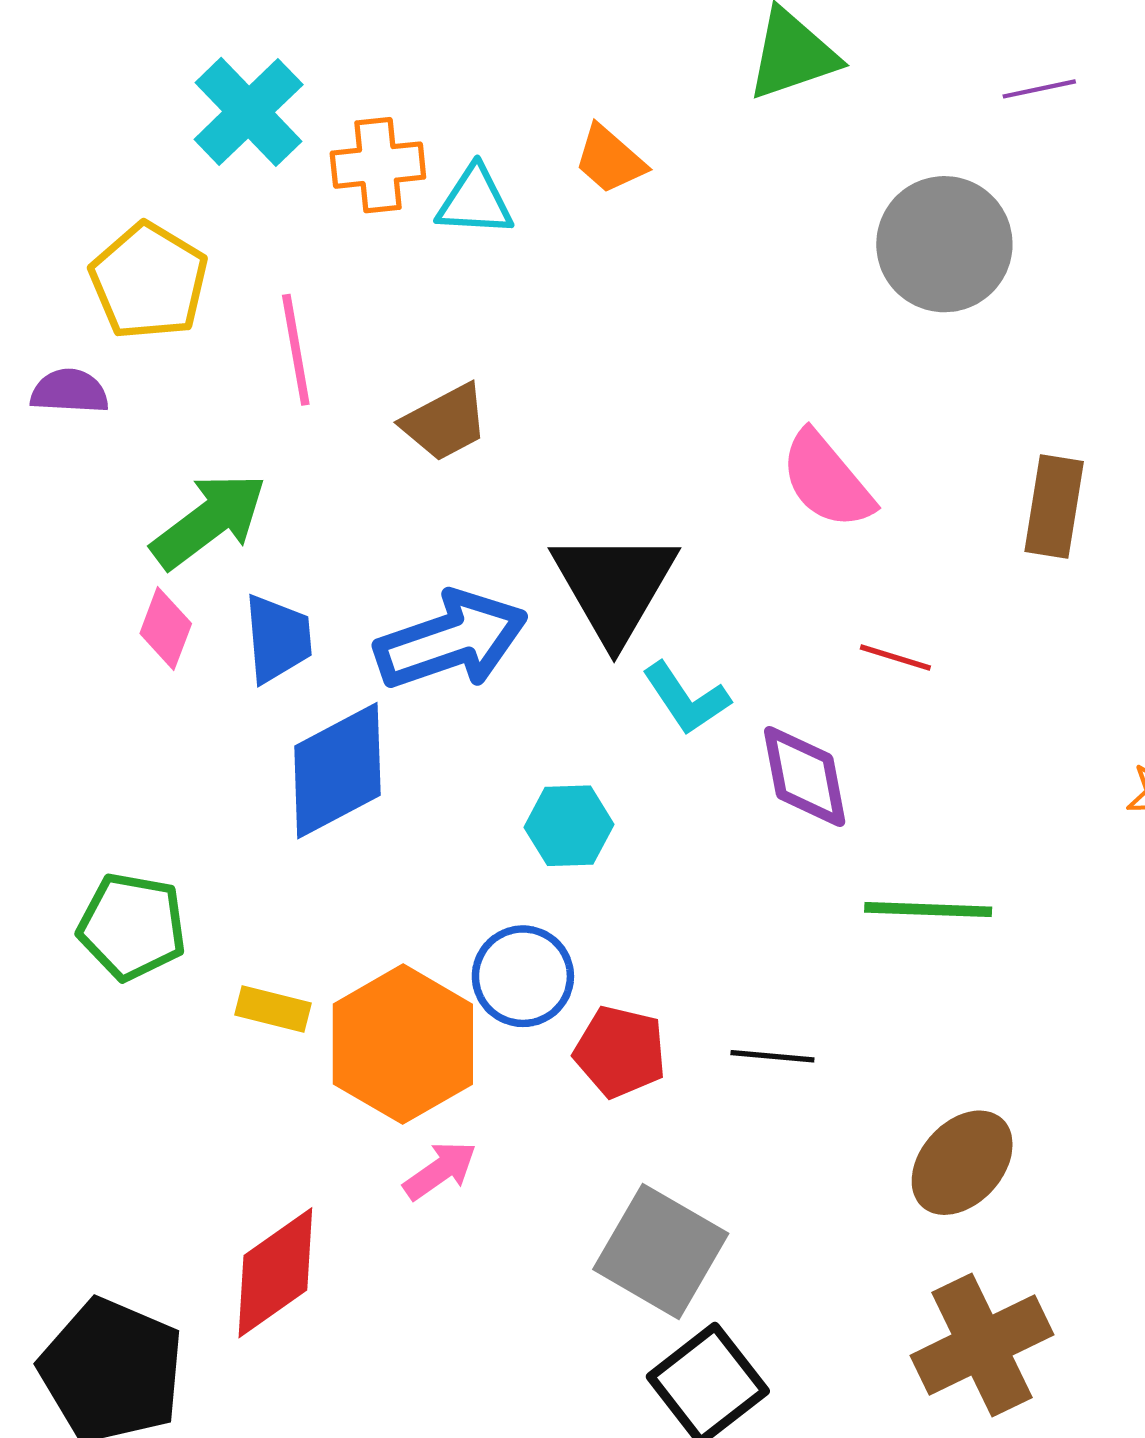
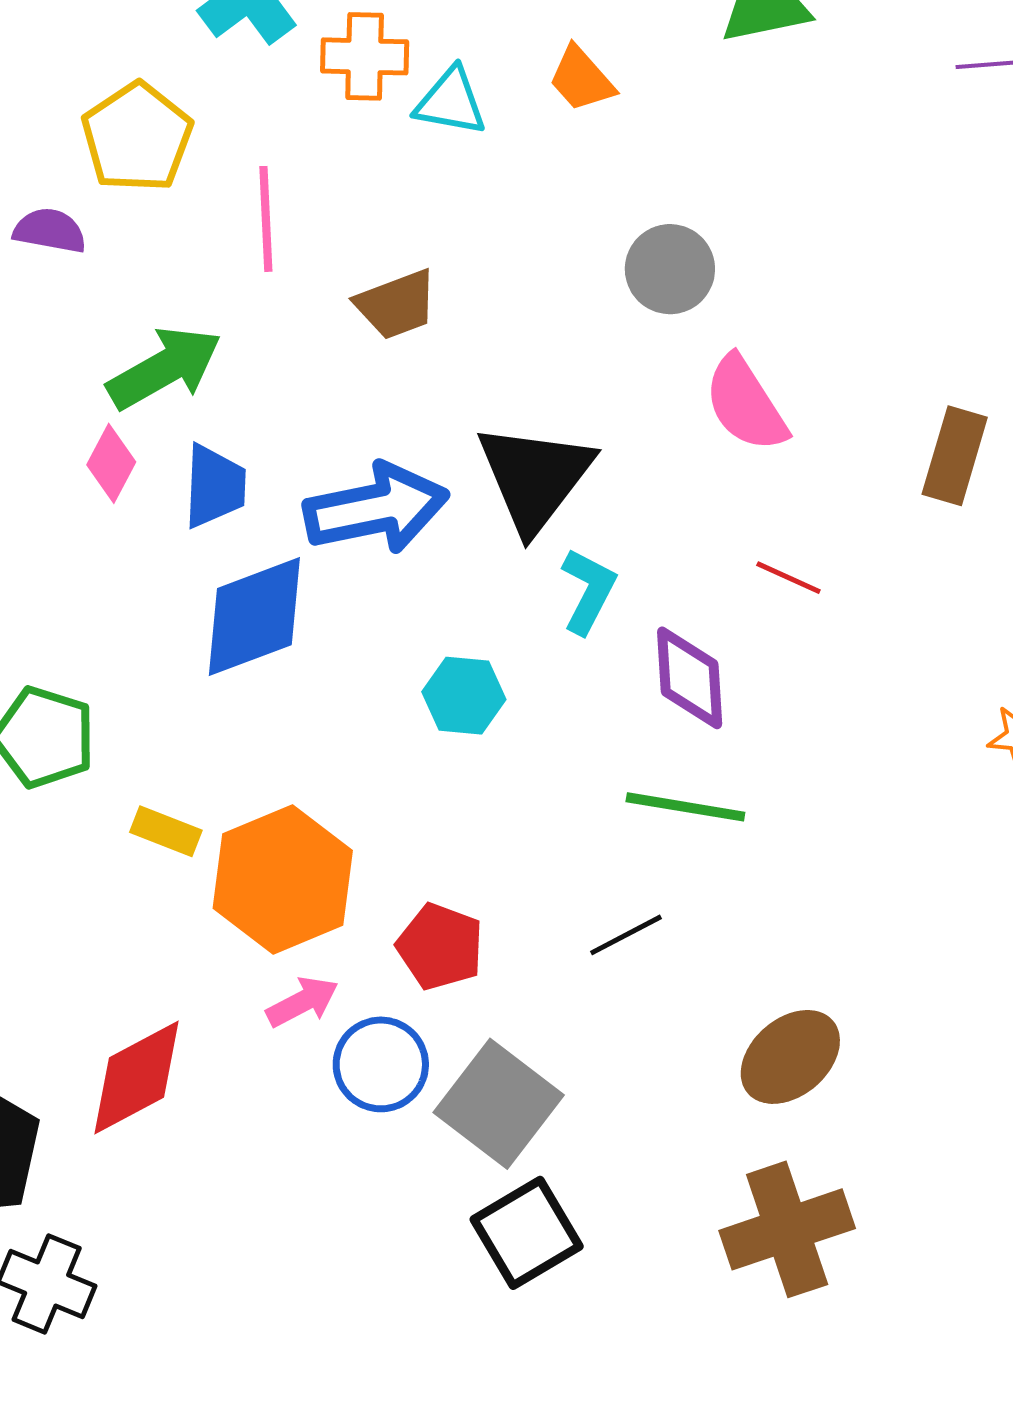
gray circle: (944, 244) -> (670, 269), moved, size x0.7
cyan L-shape: (686, 698) -> (588, 591), turned -126
green line: (928, 910) -> (685, 807), moved
blue circle: (523, 976) -> (381, 1064), moved
red pentagon: (620, 1052) -> (440, 947), moved
black line: (772, 1056) -> (626, 935), turned -40

